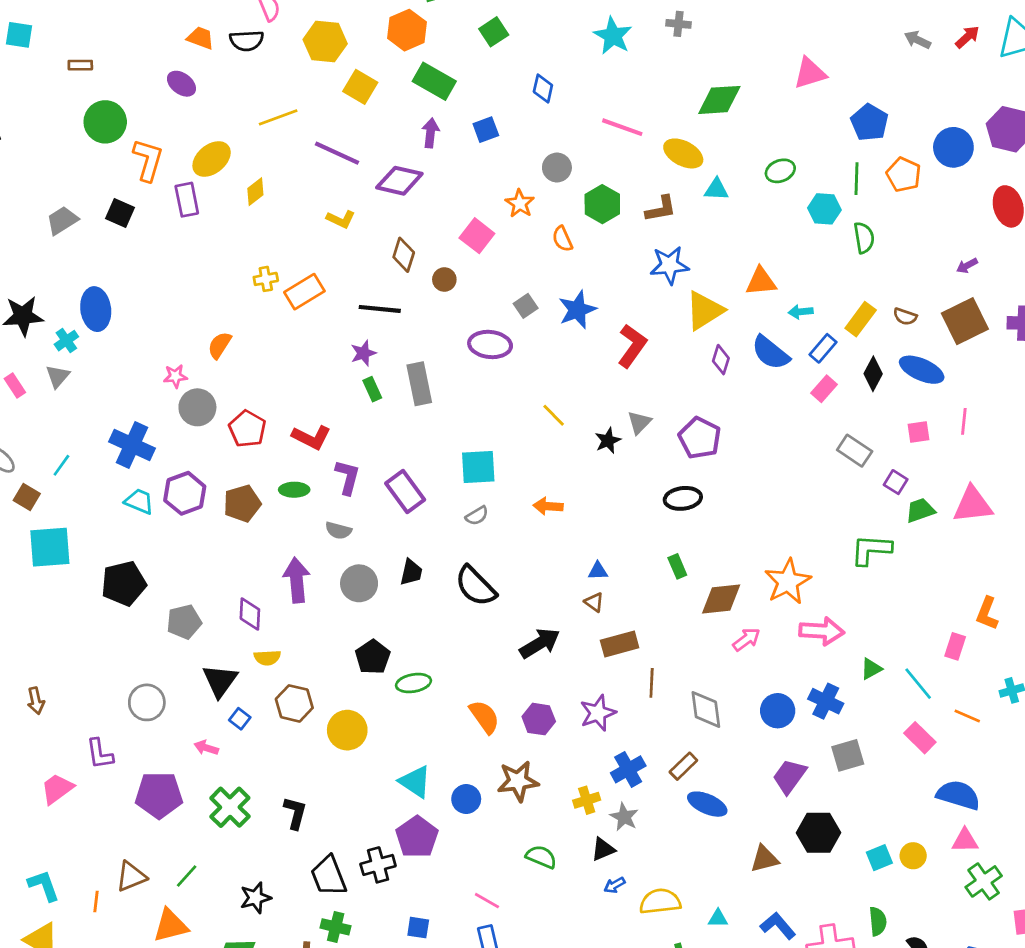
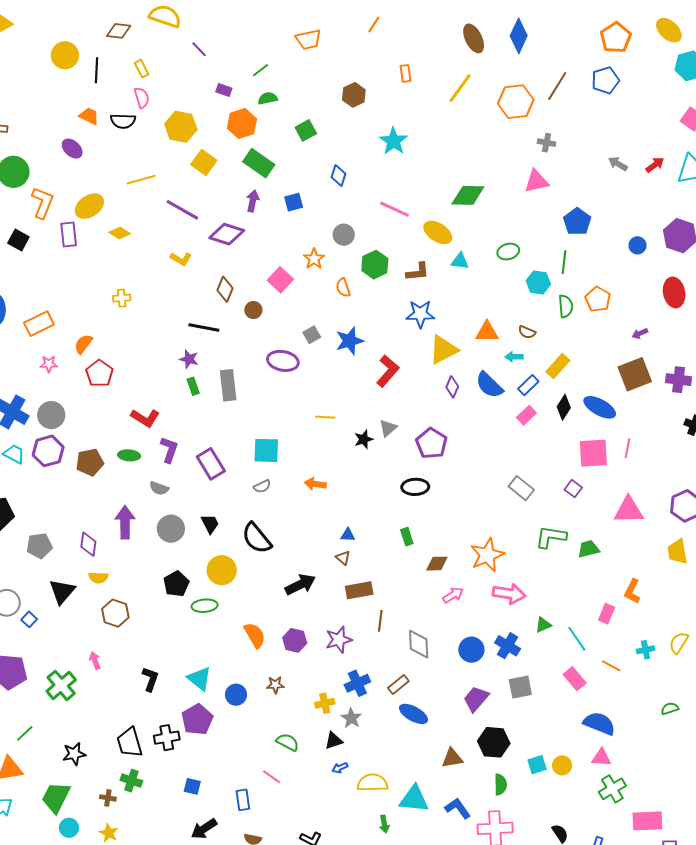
gray cross: (678, 24) -> (547, 143), moved
blue circle: (953, 147) -> (638, 245), size x0.6
orange pentagon: (904, 175) -> (598, 299), moved
yellow diamond: (255, 192) -> (120, 233), turned 65
orange rectangle: (304, 292) -> (39, 324), moved
brown semicircle: (905, 317) -> (527, 332), moved
purple star: (363, 353) -> (189, 359), turned 30
gray circle: (197, 407) -> (51, 415), moved
yellow line: (554, 415) -> (325, 417), turned -48
red pentagon: (247, 429) -> (99, 373), moved
pink square: (918, 432) -> (593, 453), size x1.8
gray rectangle: (855, 451) -> (521, 488), moved
green trapezoid: (920, 510) -> (588, 549), moved
black trapezoid: (411, 572) -> (210, 524), turned -45
brown diamond: (721, 599) -> (437, 564), size x0.7
blue square: (240, 719) -> (29, 619), moved
yellow circle: (347, 730) -> (222, 570), moved
pink arrow: (206, 748) -> (95, 660), moved, turned 48
brown star: (518, 781) -> (275, 685), size x0.6
black L-shape: (295, 813) -> (150, 679), moved
pink line: (487, 901) -> (272, 777), moved
cyan triangle: (718, 918) -> (414, 799), size x2.0
green semicircle: (878, 921) -> (500, 785), moved

